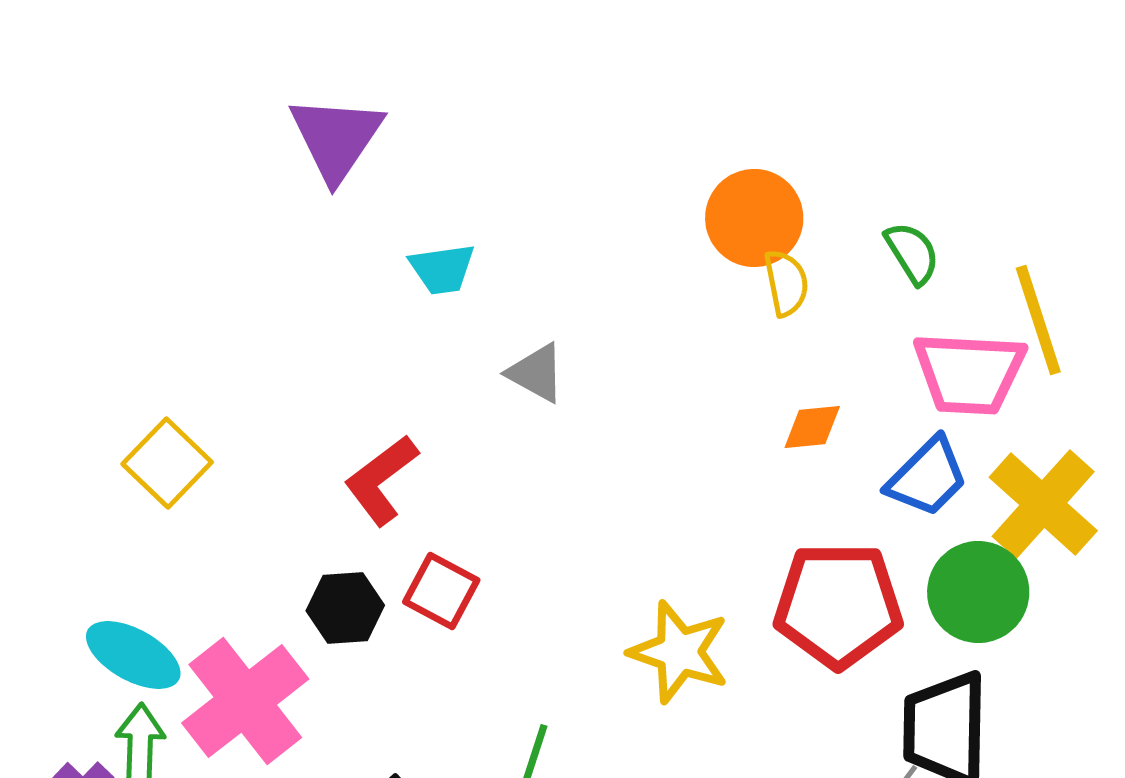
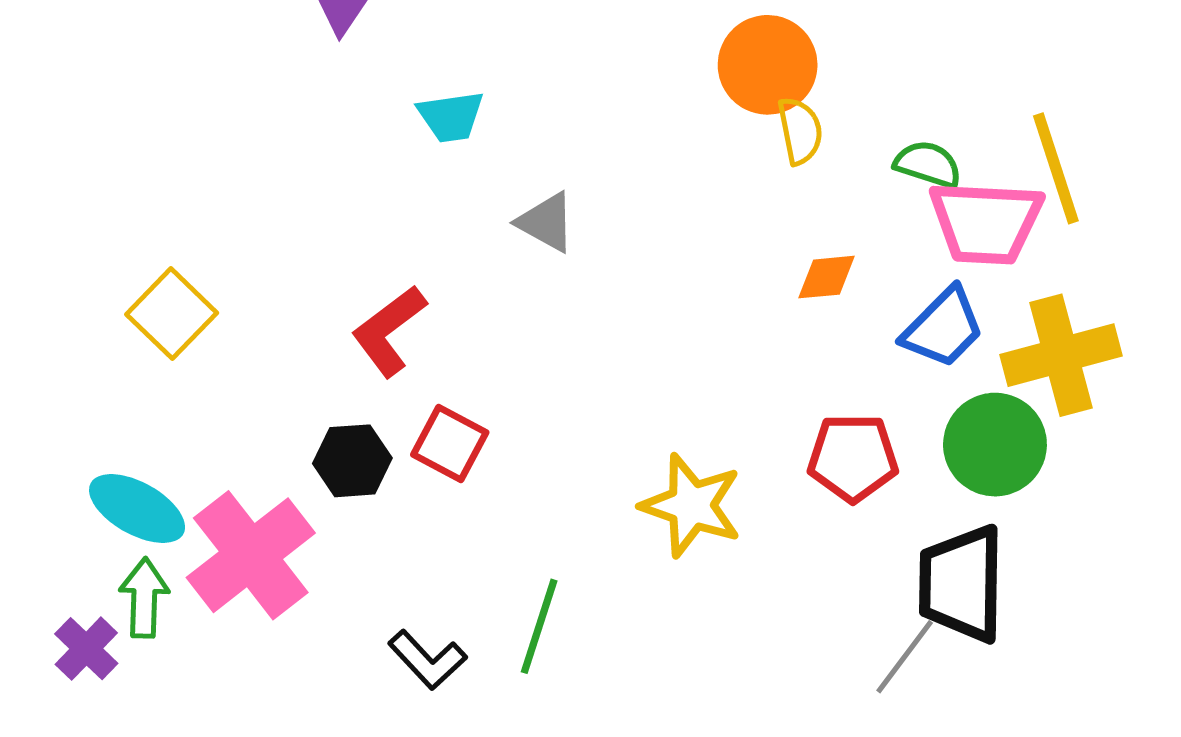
green semicircle: (912, 253) -> (928, 164), moved, turned -40
yellow cross: (1043, 504) -> (1061, 355), turned 33
red pentagon: (838, 605) -> (853, 458), size x0.7

